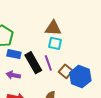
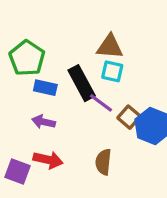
black rectangle: (33, 63) -> (82, 83), moved
purple line: (48, 63) -> (101, 103), turned -35

